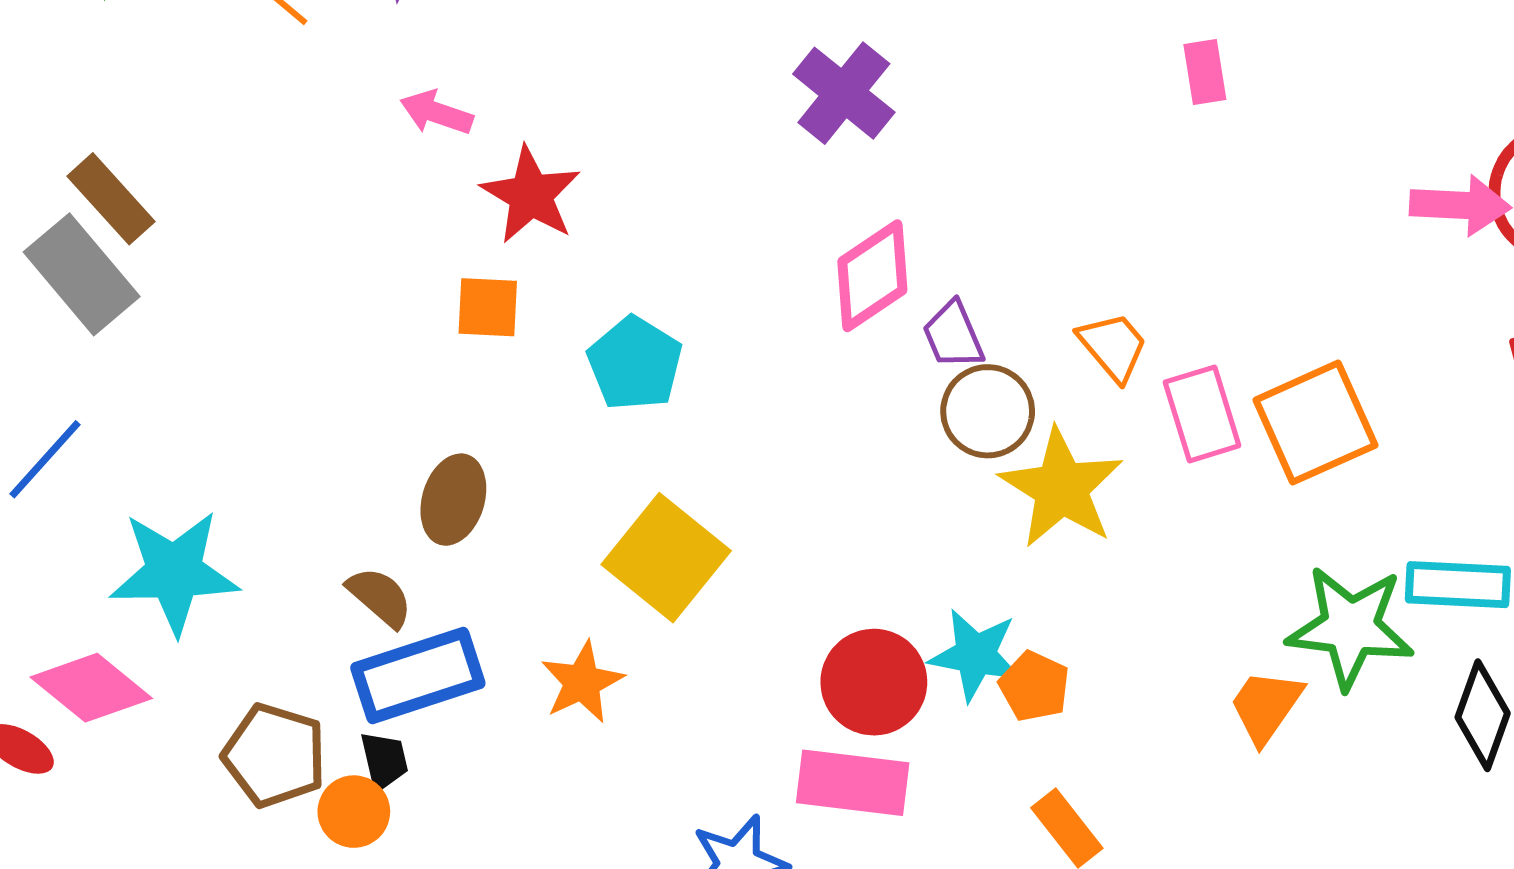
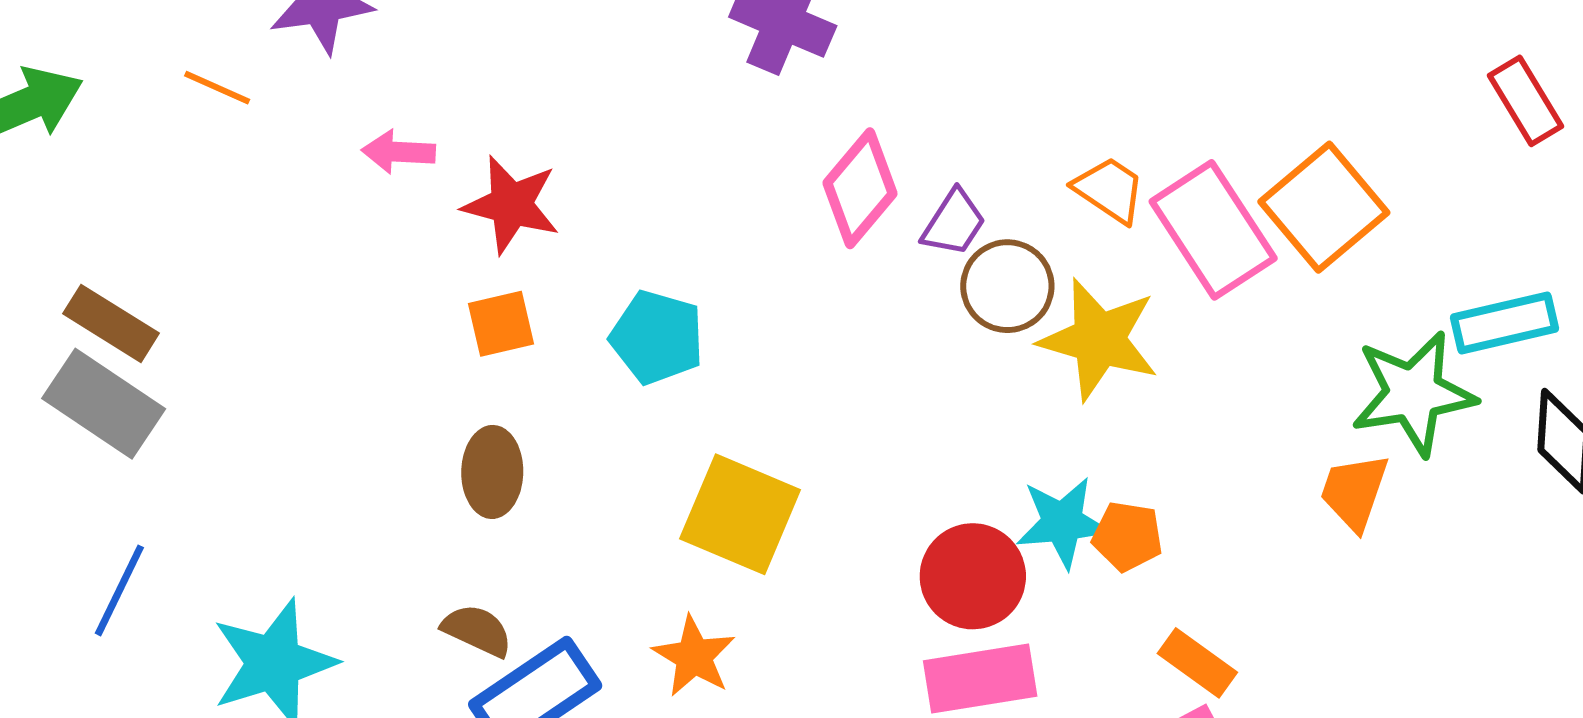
purple trapezoid: (953, 335) -> (954, 223), turned -108
pink rectangle: (1202, 414) -> (1213, 230), size x1.4
brown ellipse: (453, 500) -> (492, 472), moved

